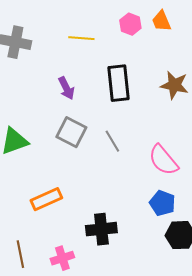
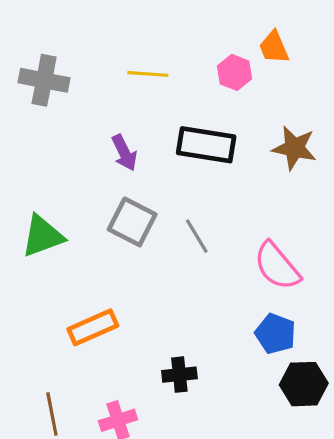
pink hexagon: (130, 24) -> (235, 72), moved
black rectangle: (118, 83) -> (206, 145), turned -75
black cross: (101, 229) -> (179, 375), size x0.7

